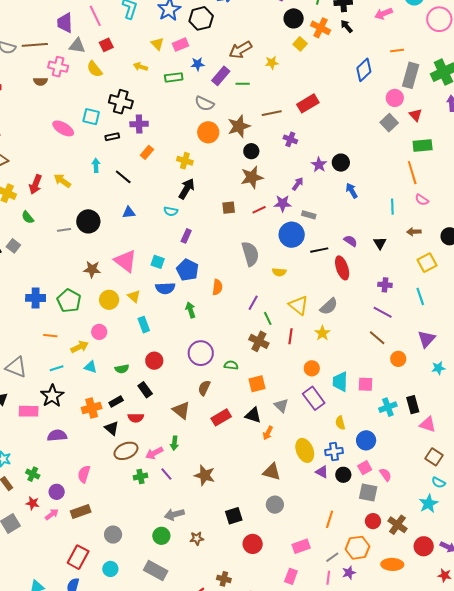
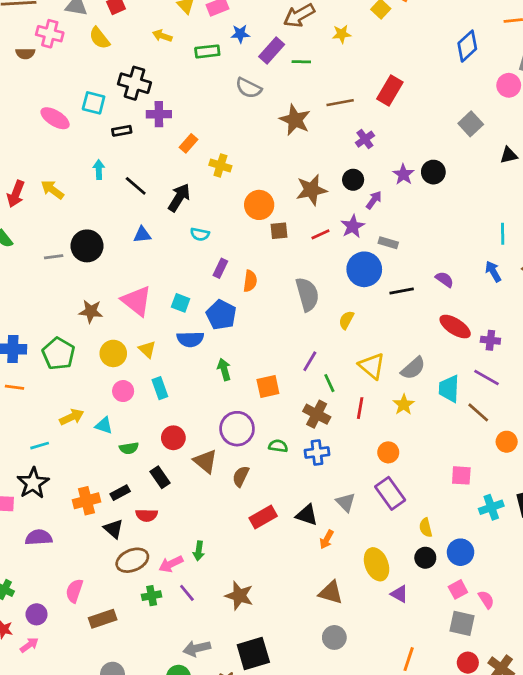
red rectangle: (308, 103) -> (390, 91), turned -30
gray square: (389, 123) -> (471, 124), moved
brown star: (239, 126) -> (295, 120), turned -30
orange circle: (208, 132) -> (259, 205), moved
purple cross: (290, 139) -> (365, 139), turned 32
black circle: (251, 151) -> (353, 180), moved
orange rectangle: (147, 152) -> (189, 143), moved
black arrow: (187, 189) -> (179, 198), moved
blue arrow: (352, 191) -> (493, 271), moved
purple star: (283, 203) -> (353, 226), turned -30
black triangle: (380, 243) -> (509, 155), moved, turned 48
red ellipse: (342, 268) -> (455, 327), moved, turned -40
yellow semicircle: (279, 272) -> (346, 320), turned 112
orange semicircle: (217, 287) -> (250, 281), moved
pink circle: (99, 332) -> (123, 391), moved
orange line: (50, 336) -> (15, 387), moved
cyan triangle: (91, 367) -> (104, 425), moved
cyan trapezoid: (340, 382) -> (449, 389), moved
orange square: (257, 384) -> (268, 386), moved
brown triangle: (181, 410) -> (205, 461), moved
blue cross: (334, 452) -> (317, 453), moved
black circle: (343, 475) -> (425, 558), moved
brown rectangle: (81, 512) -> (103, 619), moved
black square: (234, 516) -> (253, 653), moved, size x1.4

